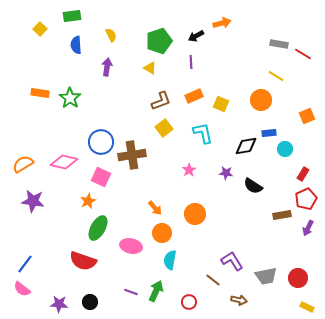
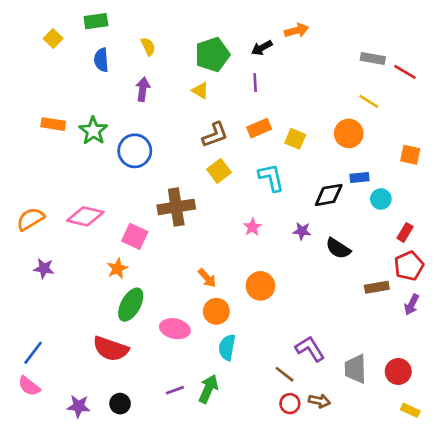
orange square: (307, 116) -> (410, 155), turned 35
blue circle: (101, 142) -> (135, 151), moved
purple star: (33, 201) -> (44, 269), size x0.7
gray trapezoid: (266, 276) -> (355, 369), turned 100
purple line: (131, 292) -> (175, 390), turned -40
red circle: (189, 302) -> (290, 404), moved

